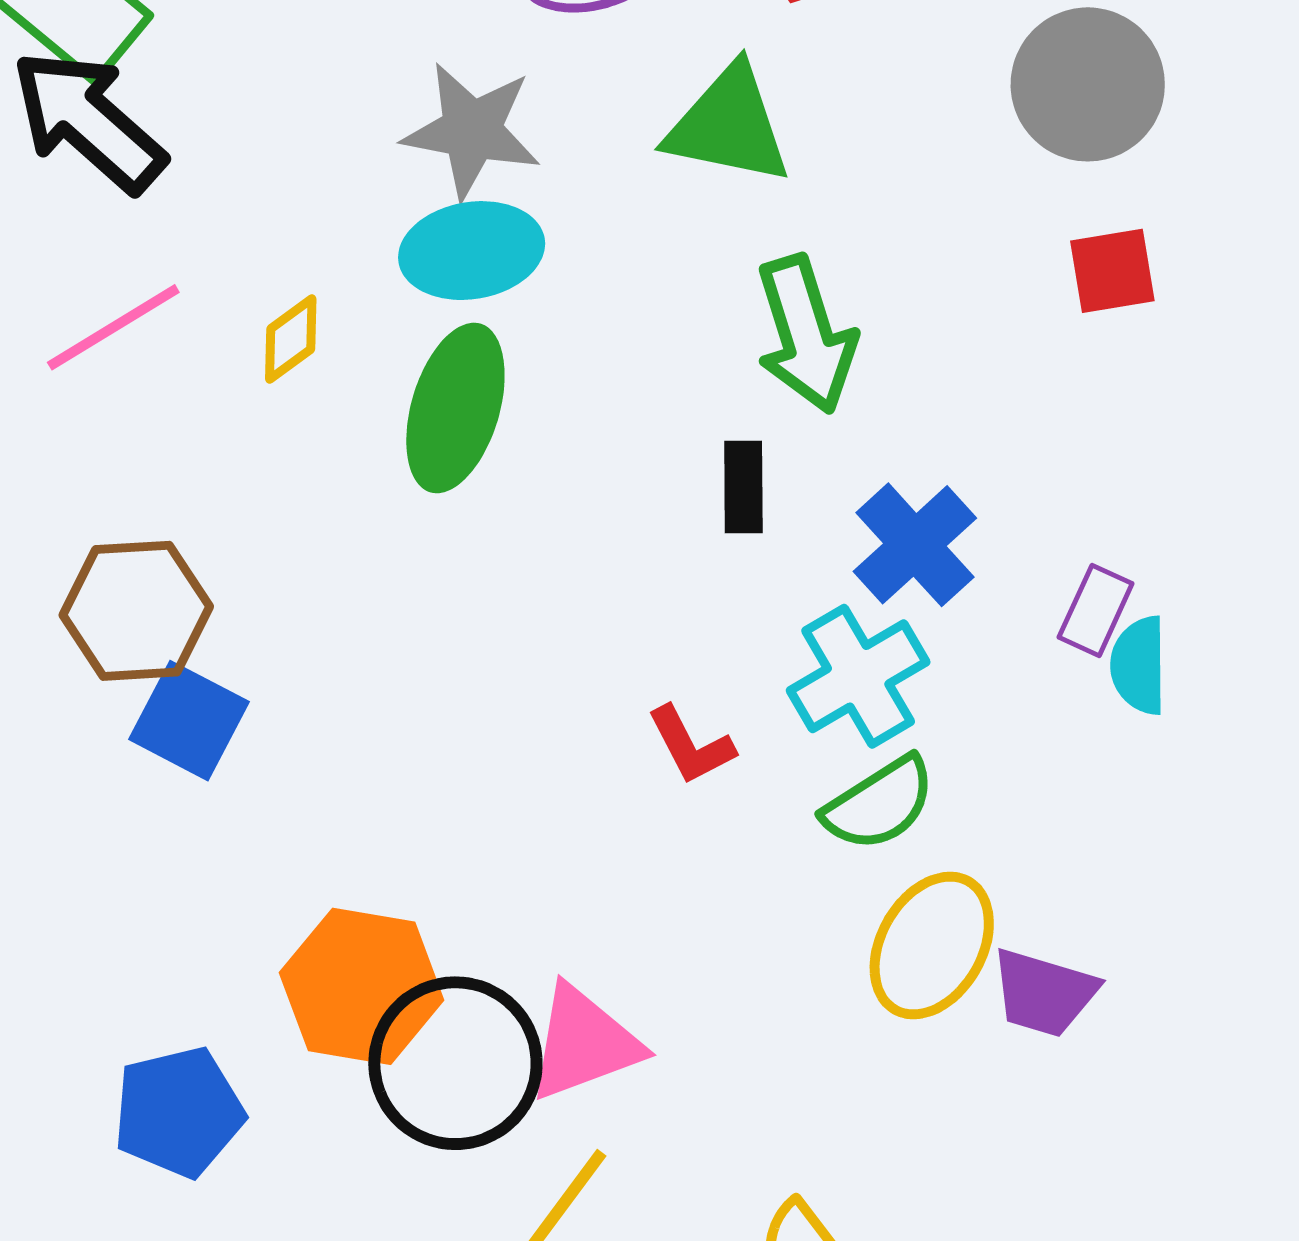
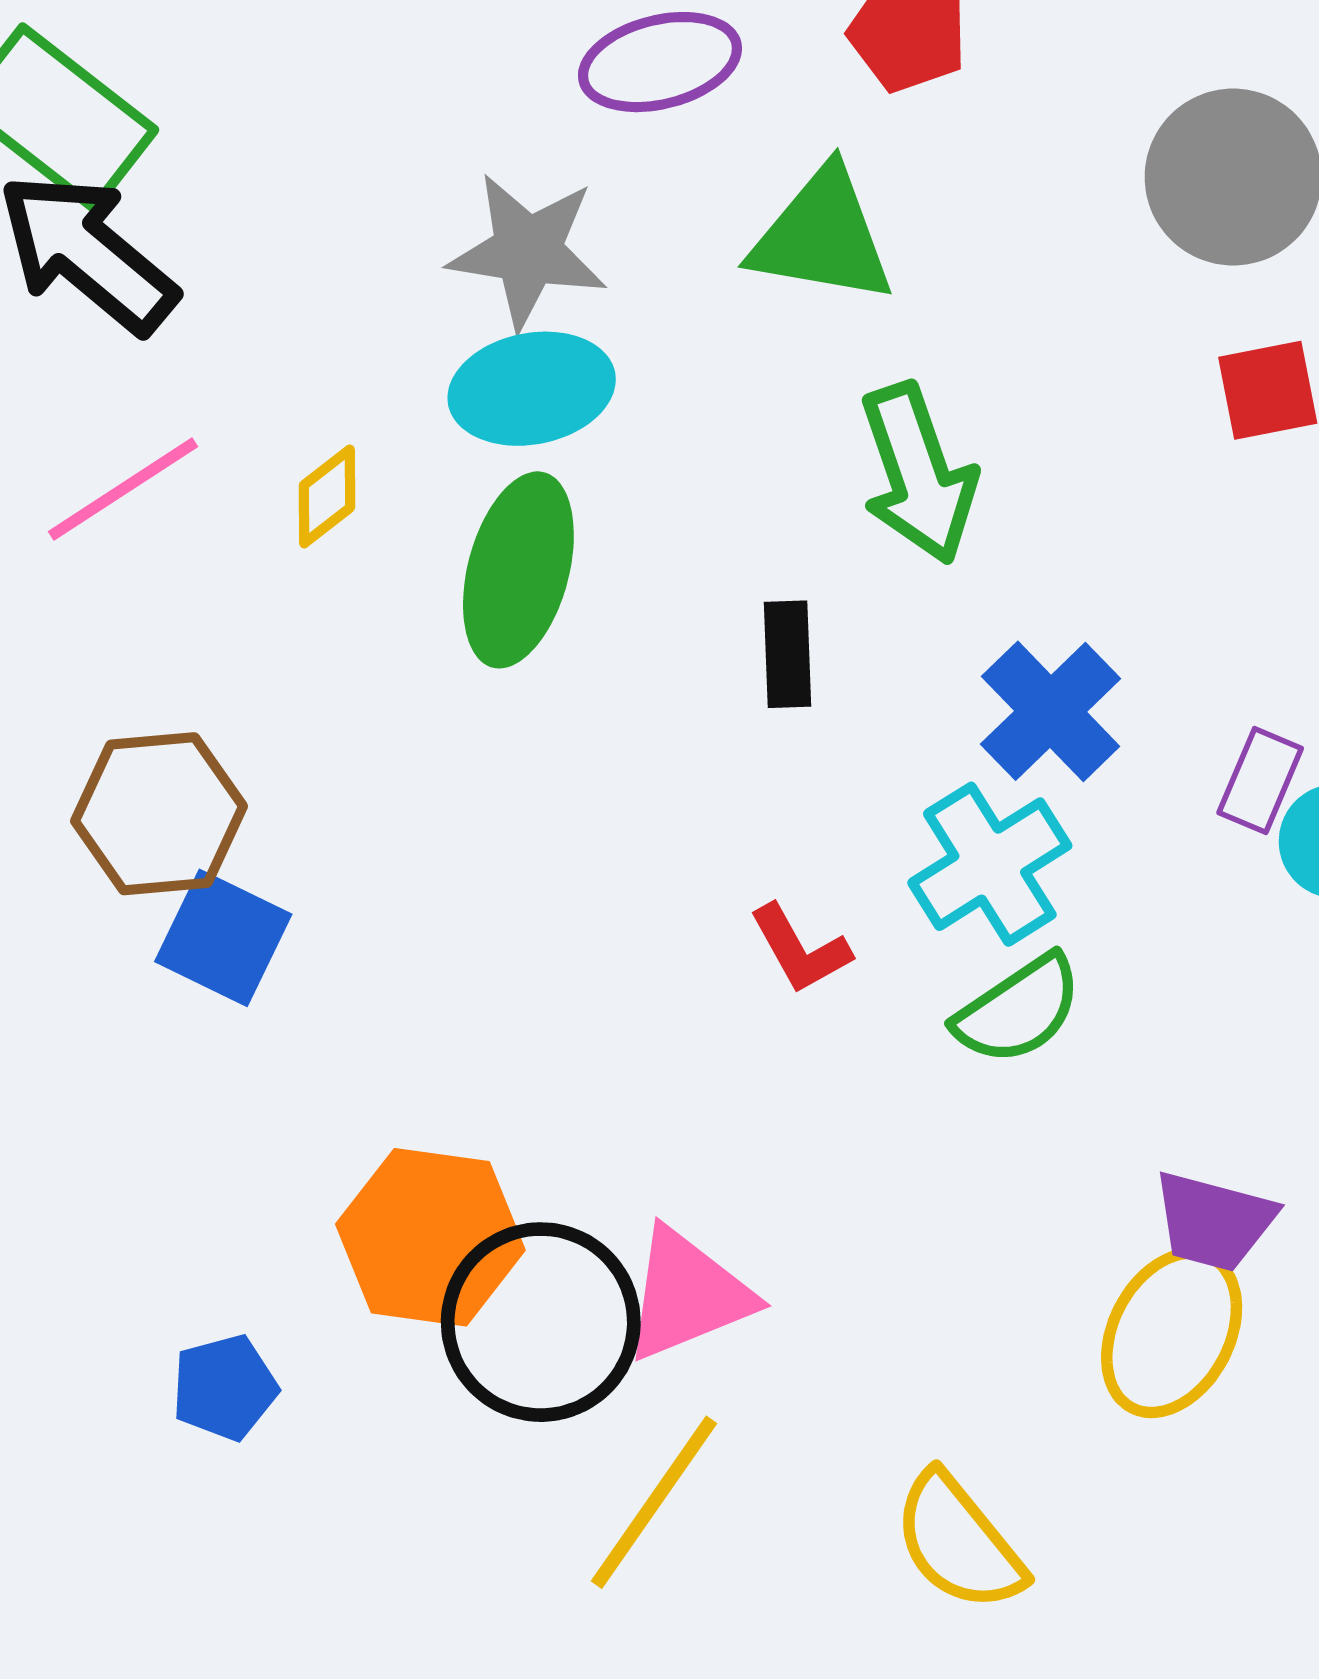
black rectangle: (743, 487) -> (788, 654), moved
yellow ellipse: (932, 946) -> (1172, 1333), moved
blue pentagon: (179, 1112) -> (225, 1387), size x0.7

